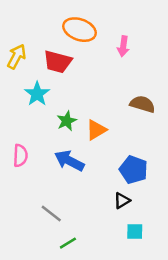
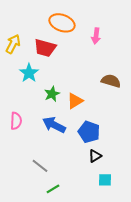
blue pentagon: (134, 170) -> (89, 132), moved

